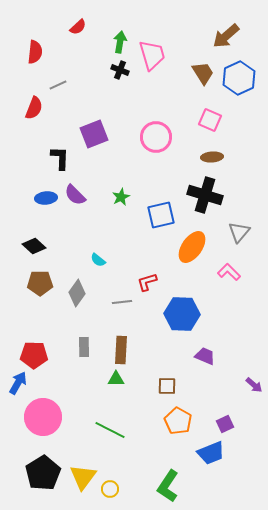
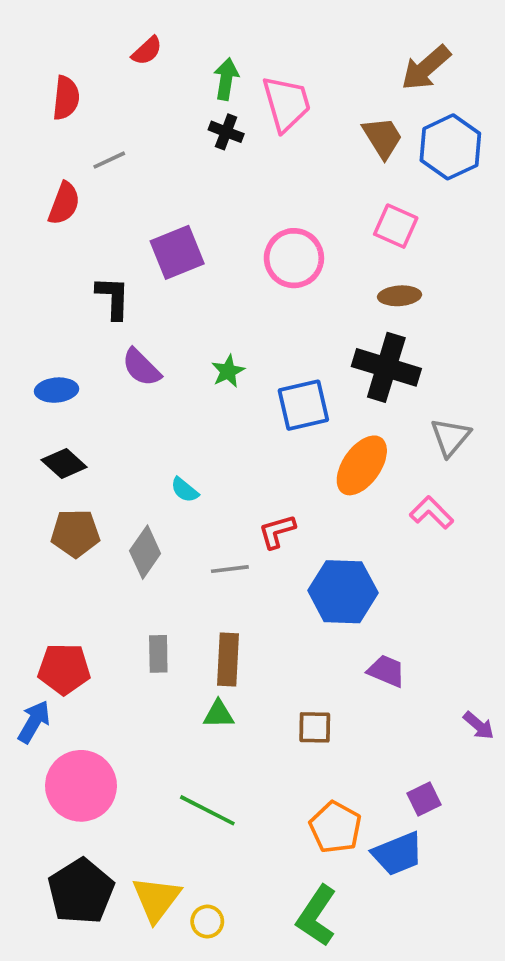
blue ellipse: (46, 198) -> (56, 390), moved
orange pentagon: (178, 421) -> (335, 827), moved

